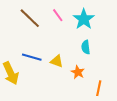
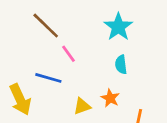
pink line: (58, 15) -> (69, 54), moved
yellow triangle: (57, 61) -> (82, 106), moved, turned -40

